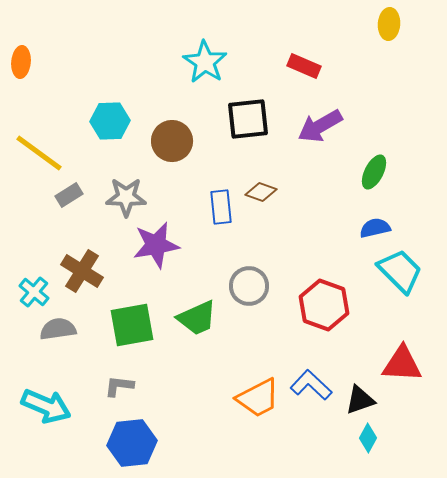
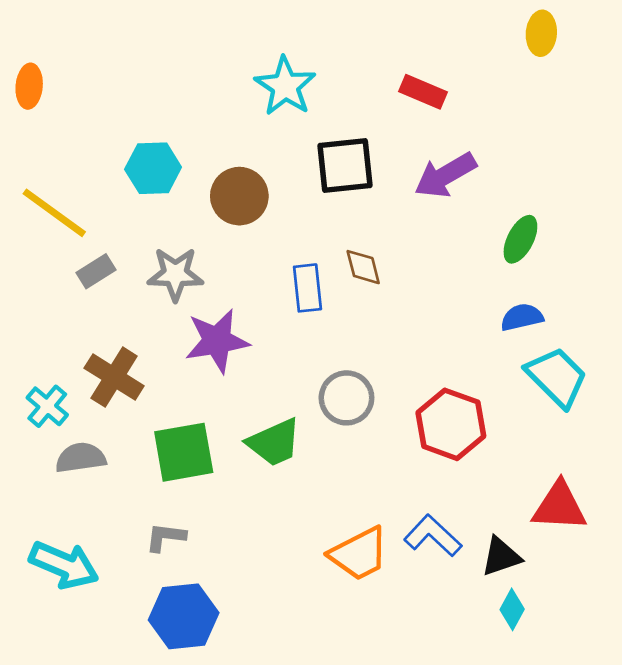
brown diamond: (261, 192) -> (363, 267), turned 56

